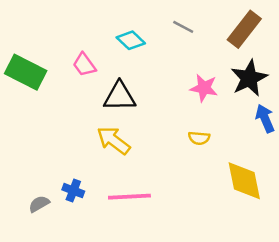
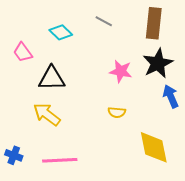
brown rectangle: (244, 29) -> (154, 23), turned -32

